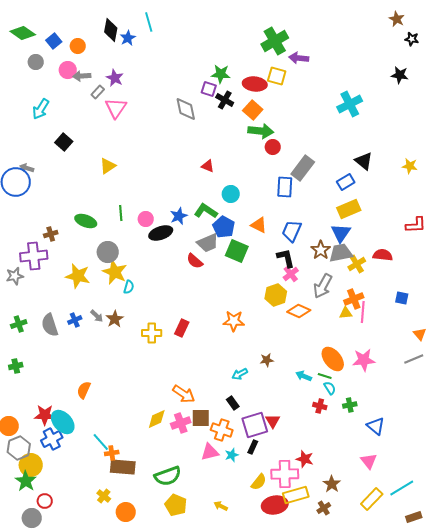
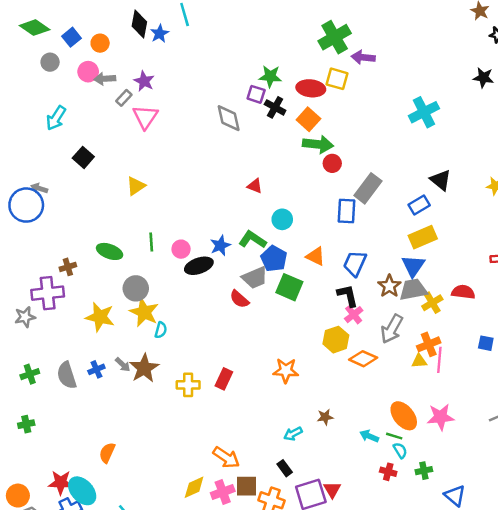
brown star: (115, 319) -> (144, 368), size x1.4

